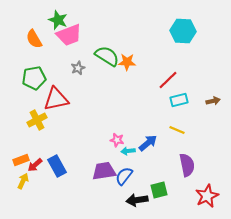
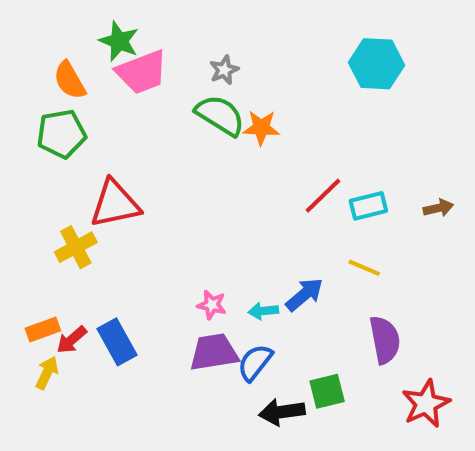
gray star: (78, 68) -> (224, 70), moved
green pentagon: (34, 78) -> (61, 134), moved
red line: (168, 80) -> (323, 196), moved
pink star: (117, 140) -> (212, 305), moved

